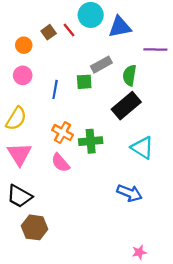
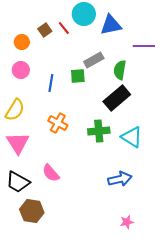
green cross: (91, 141) -> (99, 131), moved
pink semicircle: (60, 163) -> (51, 173), moved
blue arrow: (129, 193) -> (120, 179), turned -35
pink star: (139, 252) -> (127, 222), moved

